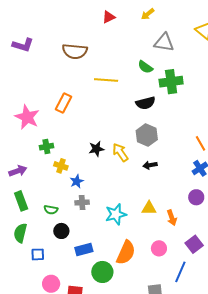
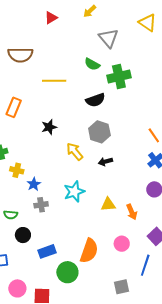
gray triangle: (164, 42) -> (108, 38), turned 45
black star: (96, 149) -> (49, 127), moved
cyan star: (116, 214) -> (74, 192), moved

